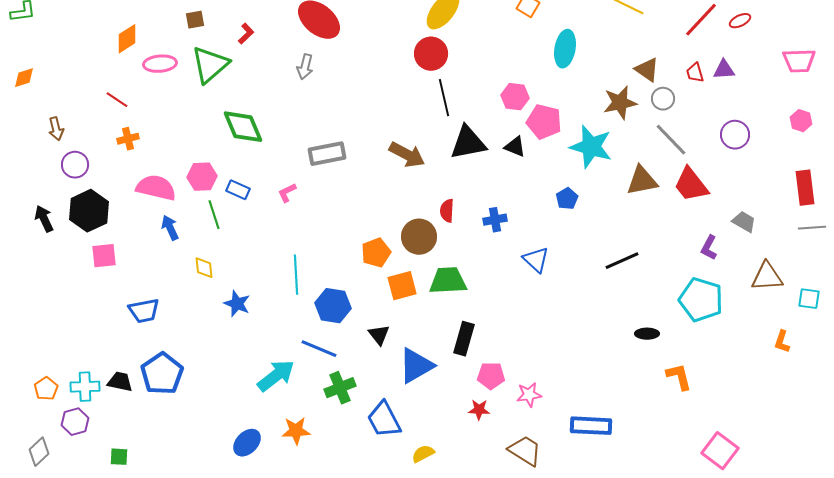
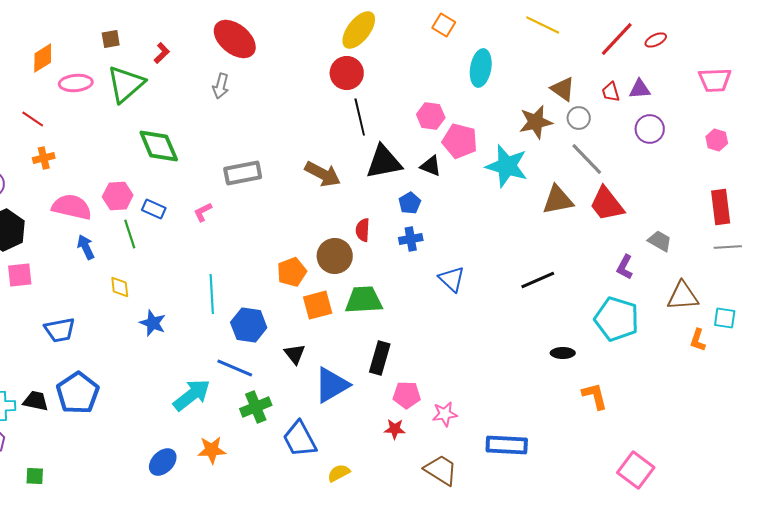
purple circle: (735, 135) -> (650, 129), moved
blue pentagon: (567, 199) -> (410, 203), moved
orange L-shape: (782, 342) -> (698, 340), moved

